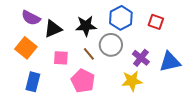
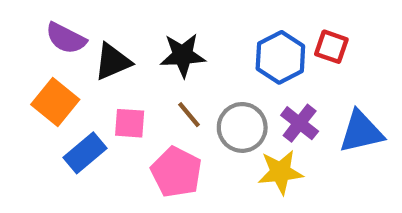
blue hexagon: (121, 18) -> (280, 57), moved
gray circle: (111, 45) -> (242, 127), moved
blue rectangle: (33, 82) -> (85, 153), moved, turned 36

